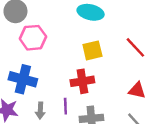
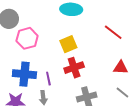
yellow square: (92, 50) -> (68, 44), moved
purple line: (65, 106) -> (48, 79), moved

